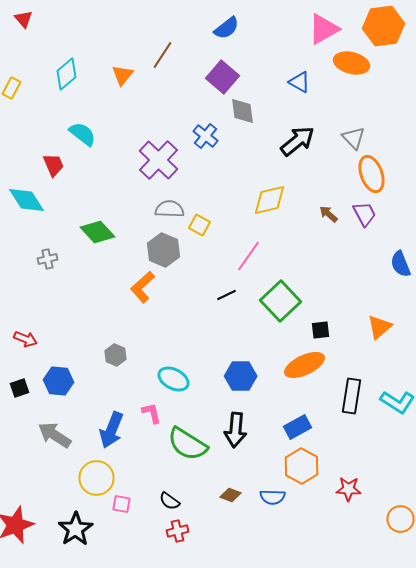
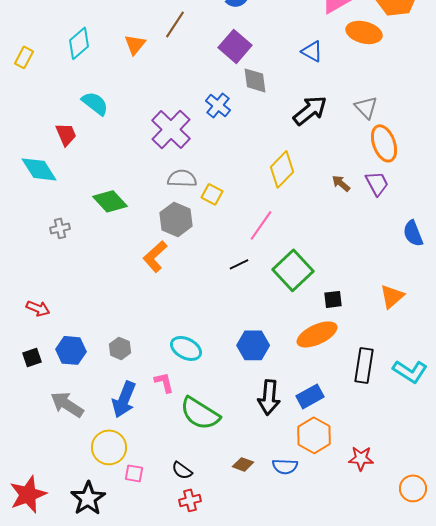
yellow diamond: (270, 200) -> (282, 169), turned -33
gray hexagon: (116, 355) -> (120, 348), moved
black arrow: (236, 430) -> (269, 397), moved

